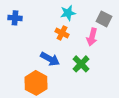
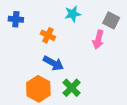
orange cross: (62, 33) -> (48, 35), moved
green cross: (81, 64) -> (72, 88), moved

